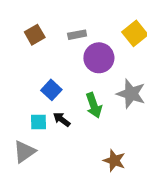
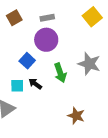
purple circle: (99, 58) -> (46, 40), moved

